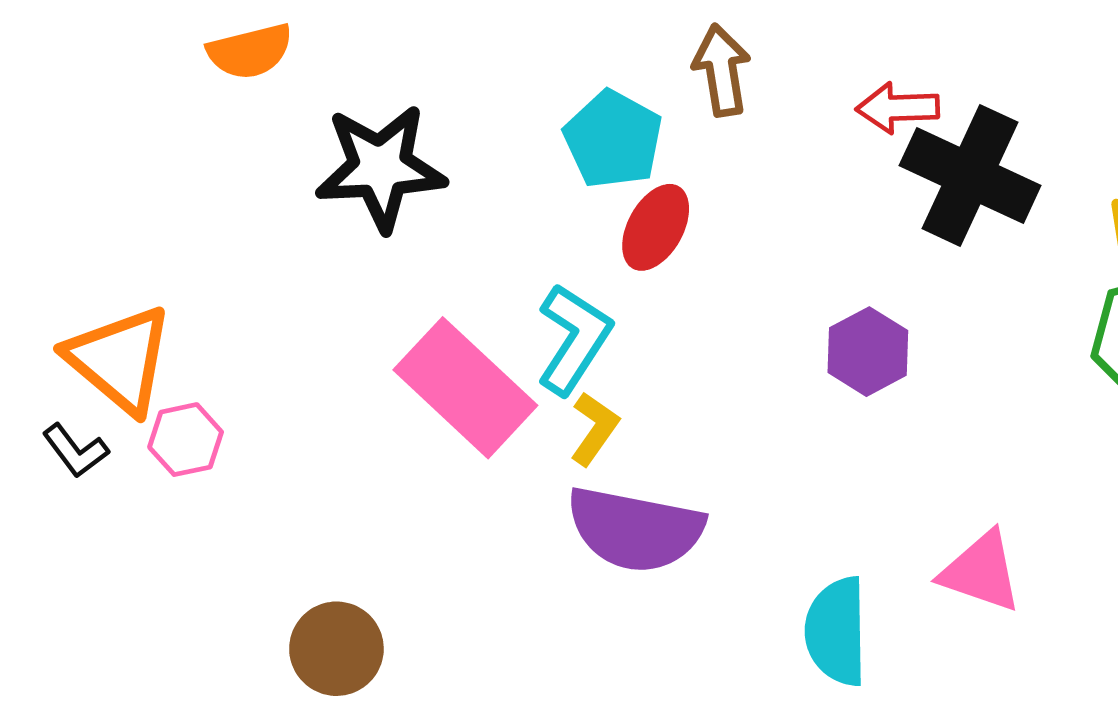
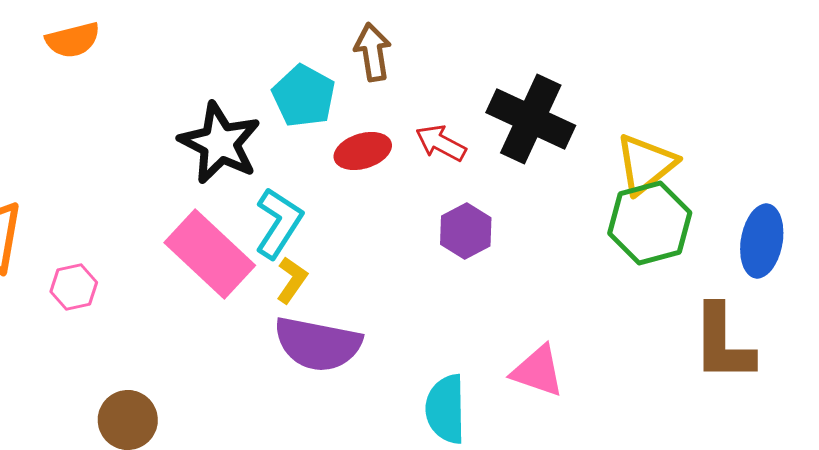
red arrow: (898, 108) -> (441, 143), moved, turned 30
black star: (380, 168) -> (220, 143), moved, turned 30
red ellipse: (656, 227) -> (363, 151), moved, turned 44
pink hexagon: (186, 440) -> (74, 287), moved

